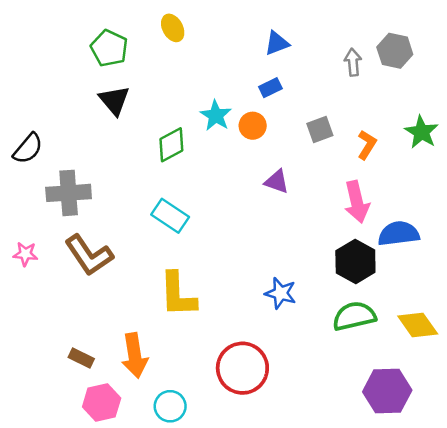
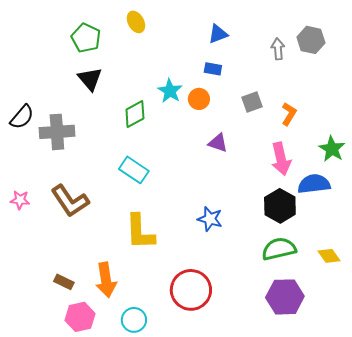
blue rectangle: (270, 88) -> (213, 69), turned 36
green star: (421, 132) -> (332, 149), moved
gray cross: (69, 193) -> (57, 132), moved
blue star: (281, 293) -> (210, 219), moved
yellow diamond: (418, 325) -> (329, 256), size x0.7
purple hexagon: (387, 391) -> (285, 297), moved

